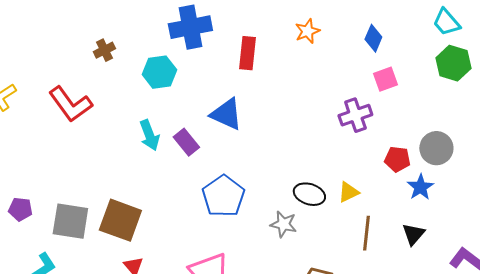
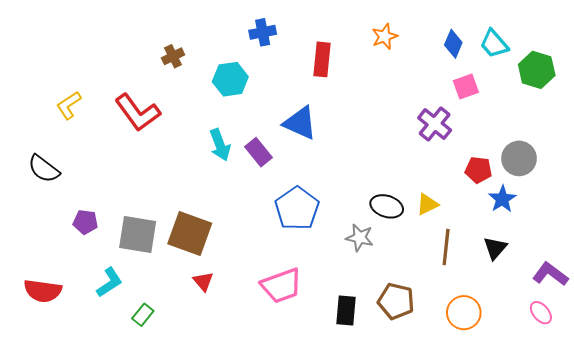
cyan trapezoid: (446, 22) -> (494, 44), moved
blue cross: (190, 27) -> (263, 32), size x0.6
purple cross: (355, 115) -> (435, 124), turned -32

